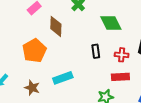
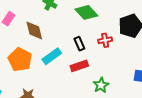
red rectangle: (120, 77) -> (79, 66), moved
cyan rectangle: (63, 78) -> (52, 56), moved

